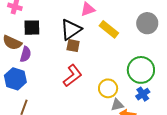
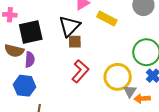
black square: (32, 28) -> (31, 32), size x1.4
yellow circle: (108, 88) -> (118, 77), size x1.4
gray triangle: (117, 105) -> (130, 91), turned -32

